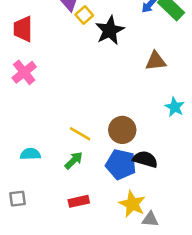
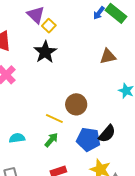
black star: (110, 30) -> (45, 52), moved
brown circle: (122, 130) -> (76, 104), moved
black semicircle: (145, 159) -> (107, 134), turned 120

